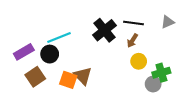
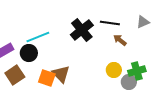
brown arrow: (132, 41) -> (120, 40), moved, turned 96
yellow circle: (139, 61) -> (114, 70), moved

